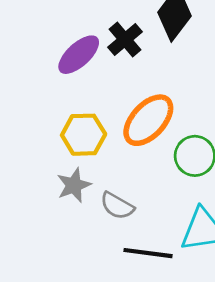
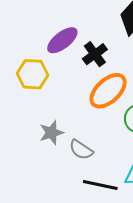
black cross: (125, 39) -> (95, 54), moved
yellow hexagon: (84, 135) -> (33, 74), moved

